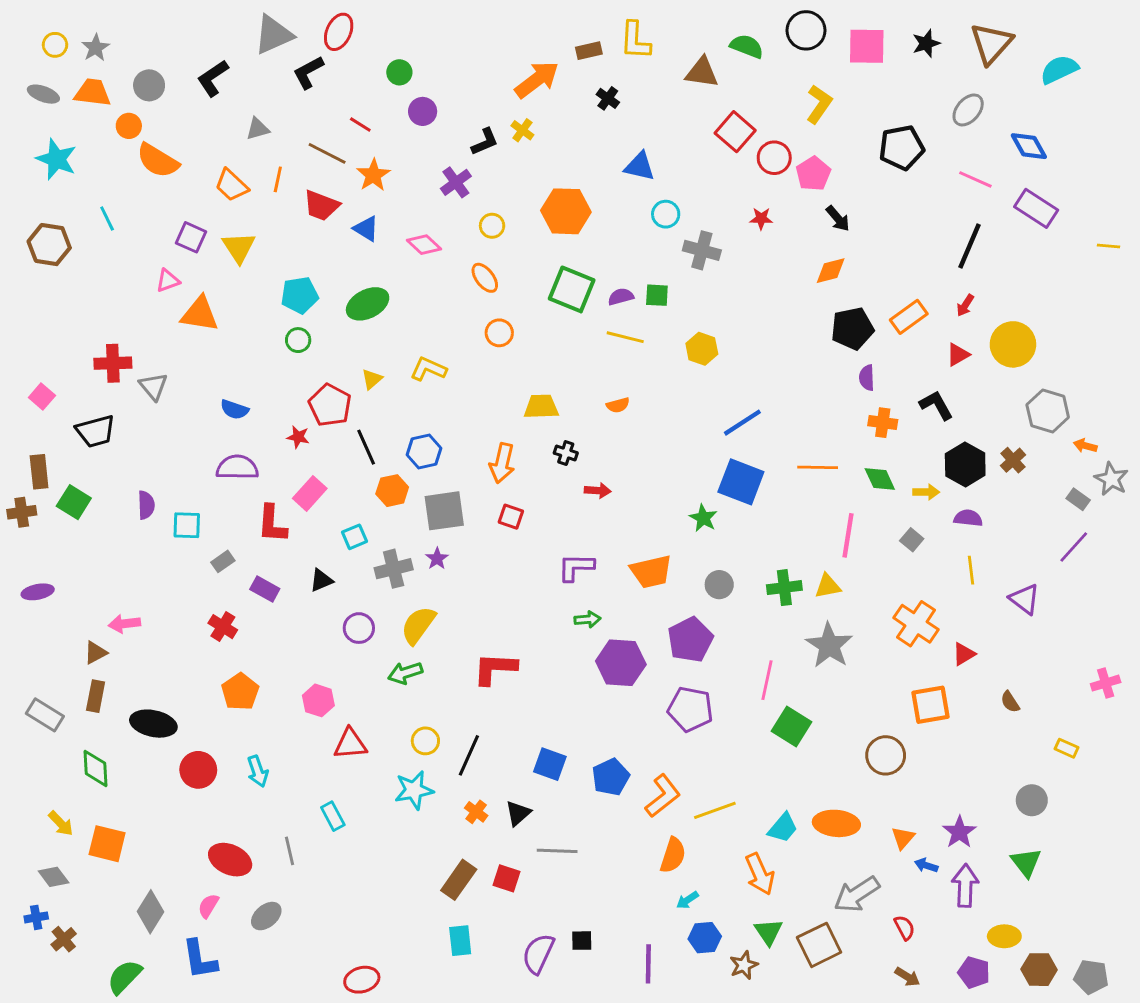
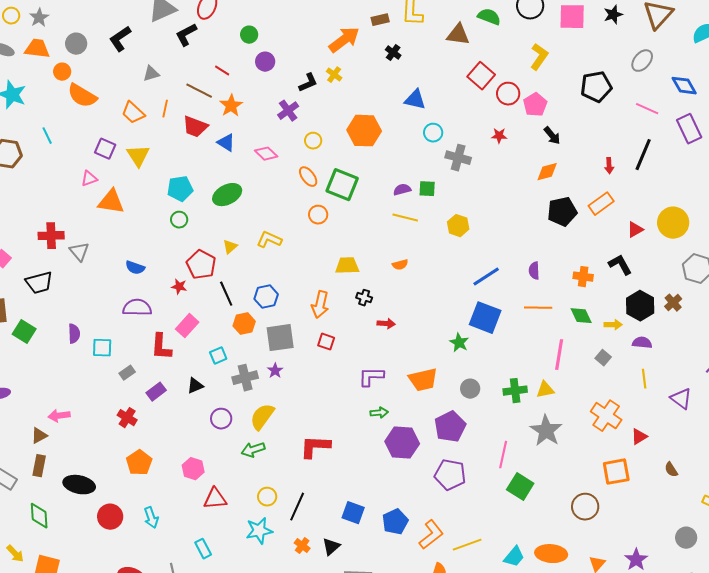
purple rectangle: (1036, 208) -> (689, 129), turned 32
green square: (572, 289) -> (342, 185), moved
red arrow: (965, 305) -> (609, 166), moved, turned -35
purple semicircle: (867, 378) -> (534, 271), moved
purple rectangle: (265, 589) -> (156, 392), turned -66

